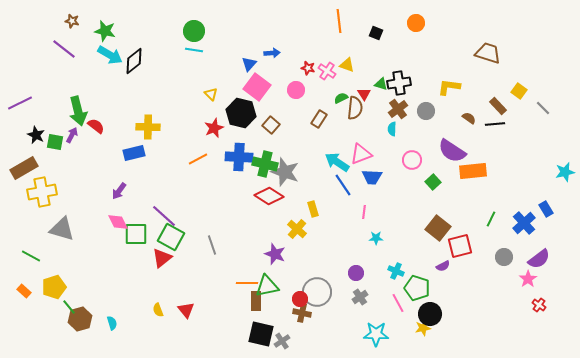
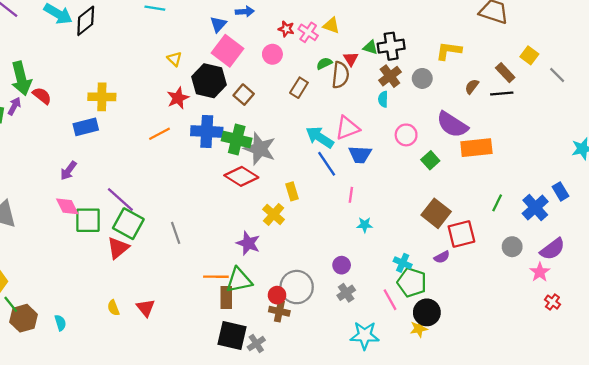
brown semicircle: (469, 118) -> (472, 87), turned -88
cyan cross: (396, 271) -> (403, 263), moved

